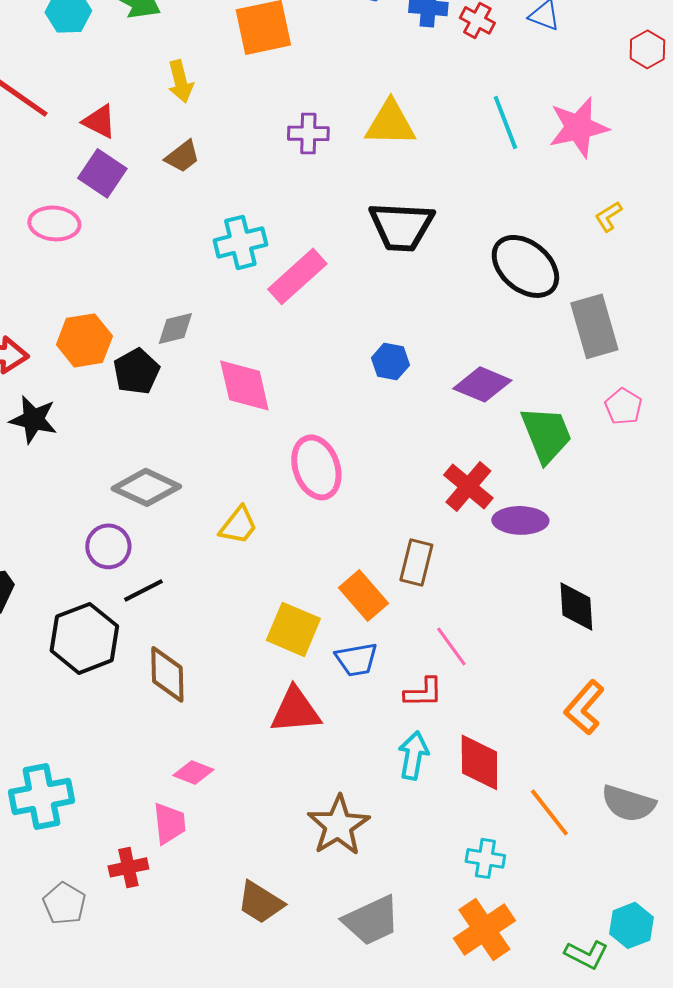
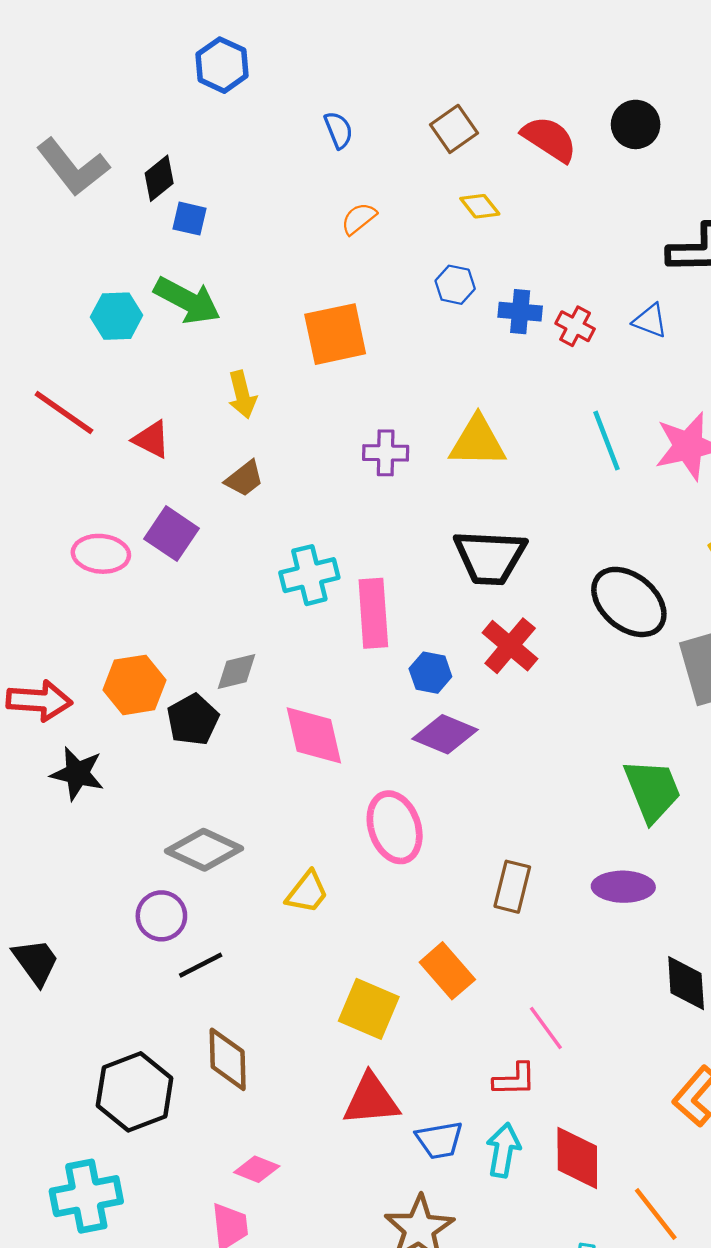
purple square: (102, 173) -> (172, 534), moved
pink rectangle: (297, 276) -> (373, 613), turned -52
blue hexagon: (390, 361) -> (430, 673), moved
purple diamond: (482, 384) -> (445, 734), moved
red cross: (468, 486) -> (510, 646), moved
brown rectangle: (416, 562) -> (512, 887), moved
black hexagon: (84, 638) -> (135, 1092), moved
blue trapezoid: (356, 659) -> (439, 1140), moved

